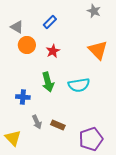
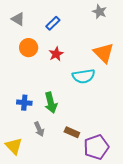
gray triangle: (17, 27) -> (18, 19), moved
green arrow: (48, 82) -> (51, 103), moved
cyan semicircle: (79, 85) -> (84, 76), moved
brown rectangle: (58, 125) -> (72, 132), moved

